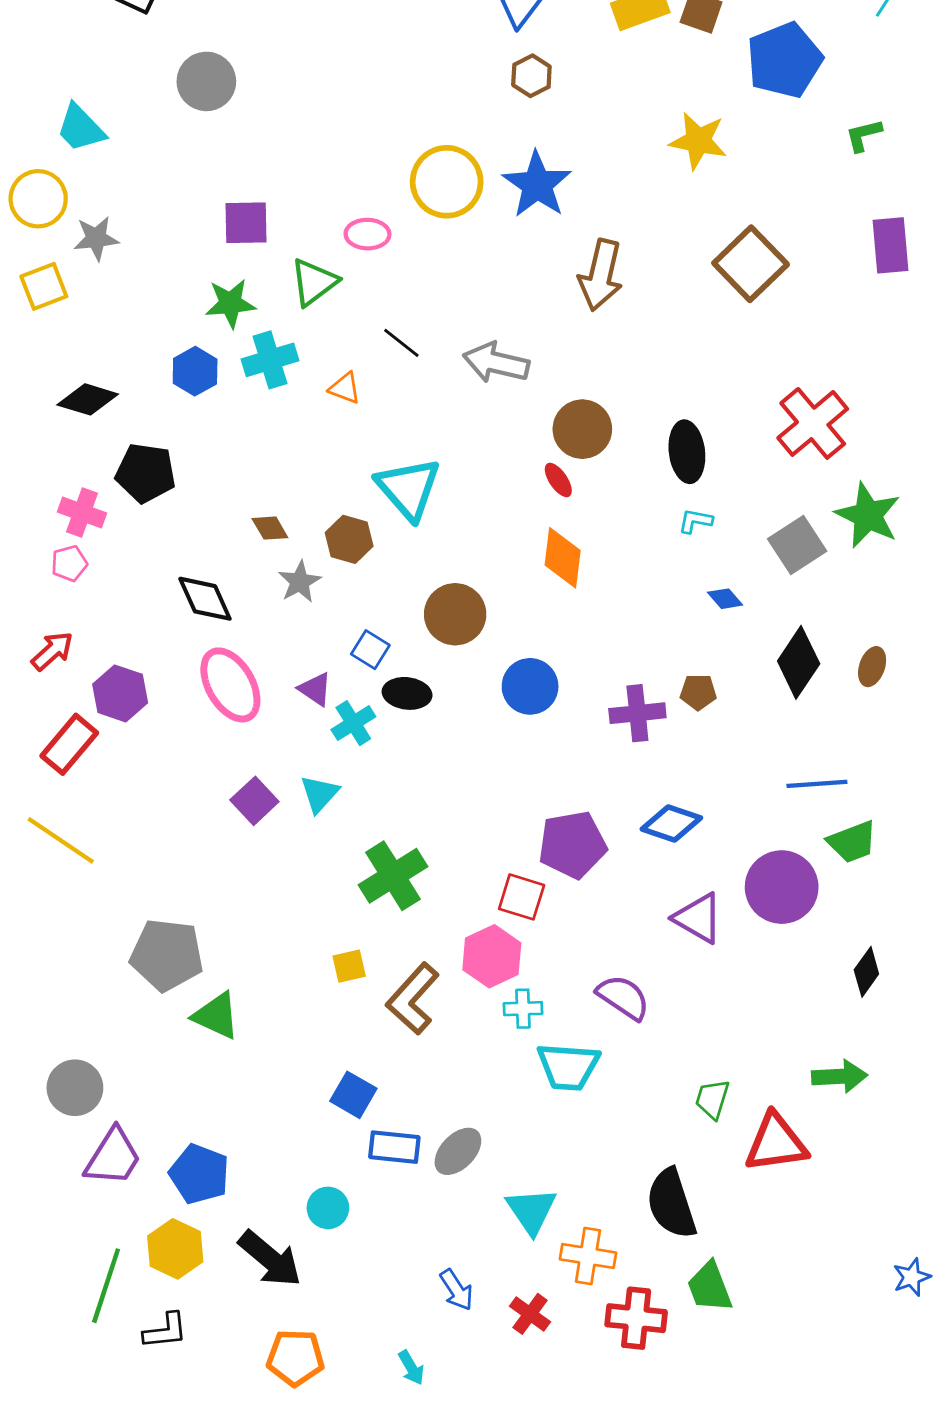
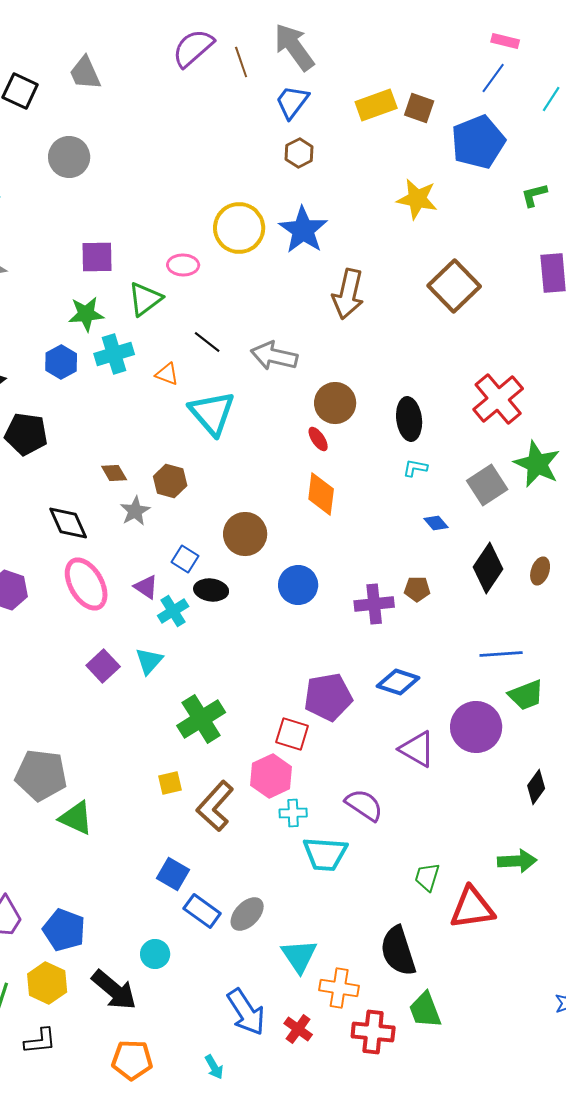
cyan triangle: (408, 488) -> (212, 413), moved
blue rectangle: (394, 1147) -> (202, 911), turned 30
blue arrow: (457, 1290) -> (246, 1012), size x1.6

